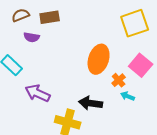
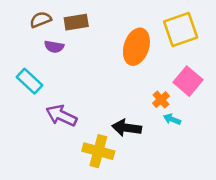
orange ellipse: (99, 59) -> (136, 47), moved

